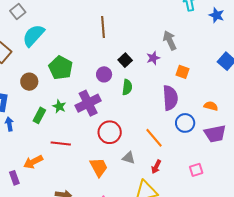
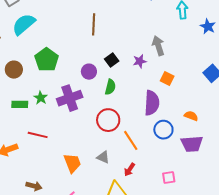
green rectangle: (39, 115) -> (20, 104), turned 56
red circle: (110, 132) -> (108, 120), moved

